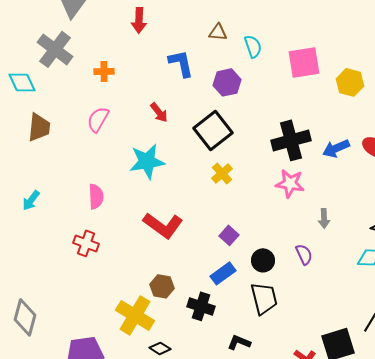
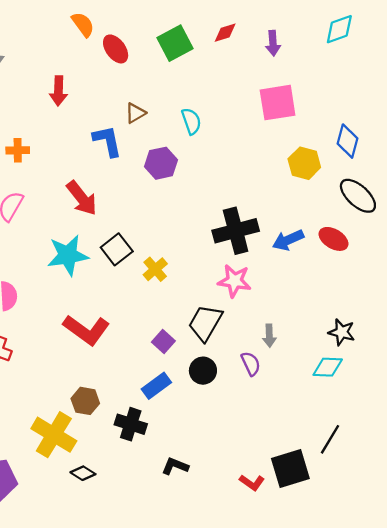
brown triangle: (218, 32) -> (135, 113), moved, turned -36
pink square: (304, 62) -> (278, 103), moved
red arrow: (159, 112) -> (82, 198), size x1.5
black square: (213, 130) -> (117, 249), moved, size x0.7
gray arrow: (324, 218) -> (269, 336), moved
black trapezoid: (264, 298) -> (205, 323), moved, turned -136

